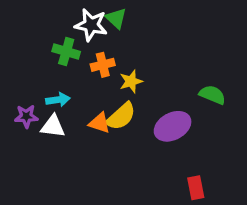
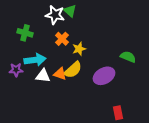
green cross: (66, 52) -> (25, 33), moved
orange cross: (103, 65) -> (62, 39), turned -32
cyan arrow: (58, 100) -> (35, 60), size x1.5
white triangle: (53, 126) -> (43, 76), moved

